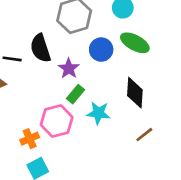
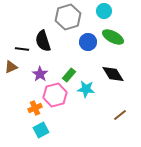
purple star: (69, 68) -> (40, 74), moved
black diamond: (135, 93) -> (113, 74), turned -35
brown line: (144, 135) -> (120, 115), moved

